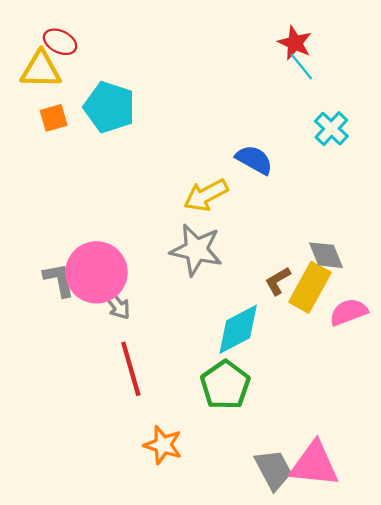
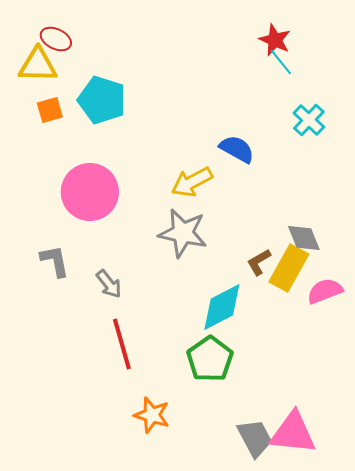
pink circle: (97, 272) -> (90, 192), moved

